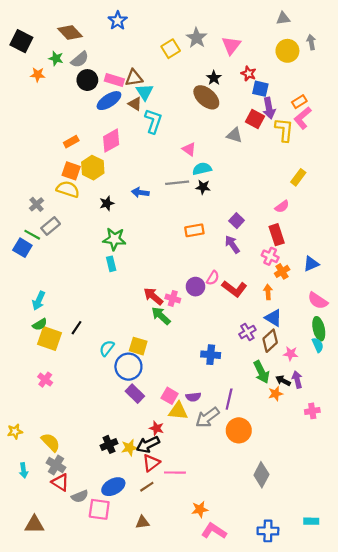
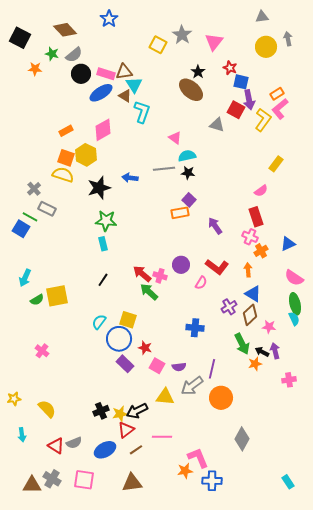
yellow square: (171, 49) -> (158, 45), turned -30
yellow L-shape: (284, 130) -> (263, 120), turned 30
black star: (107, 203) -> (99, 188), size x1.6
purple square: (237, 221) -> (189, 200), moved
gray rectangle: (51, 226) -> (47, 209), turned 66
pink semicircle: (213, 278) -> (201, 283), moved
cyan arrow: (39, 301) -> (25, 278), moved
black line: (77, 328) -> (103, 280), moved
yellow square: (50, 338) -> (57, 296), moved, turned -30
yellow triangle: (178, 411) -> (165, 397), moved
red star: (157, 428) -> (145, 348), moved
red triangle: (151, 463) -> (126, 430), moved
gray cross: (56, 465) -> (52, 479), moved
gray semicircle: (80, 496) -> (74, 443), moved
pink square: (99, 509) -> (84, 480), moved
cyan rectangle: (311, 521) -> (288, 482), turned 56
brown triangle: (143, 522) -> (132, 483), size x1.5
pink L-shape: (214, 531) -> (198, 458), moved, turned 35
blue cross: (268, 531) -> (212, 481), moved

